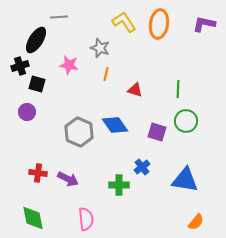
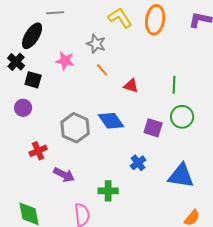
black cross: (20, 66) -> (16, 62), turned -30
orange line: (106, 74) -> (102, 70), turned -56
red cross: (38, 173) -> (38, 151), moved, turned -30
green cross: (119, 185) -> (108, 191), moved

